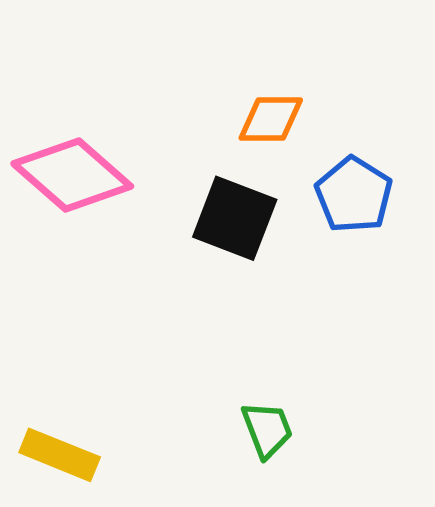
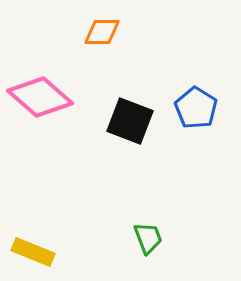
orange diamond: (271, 119) -> (102, 32), moved

